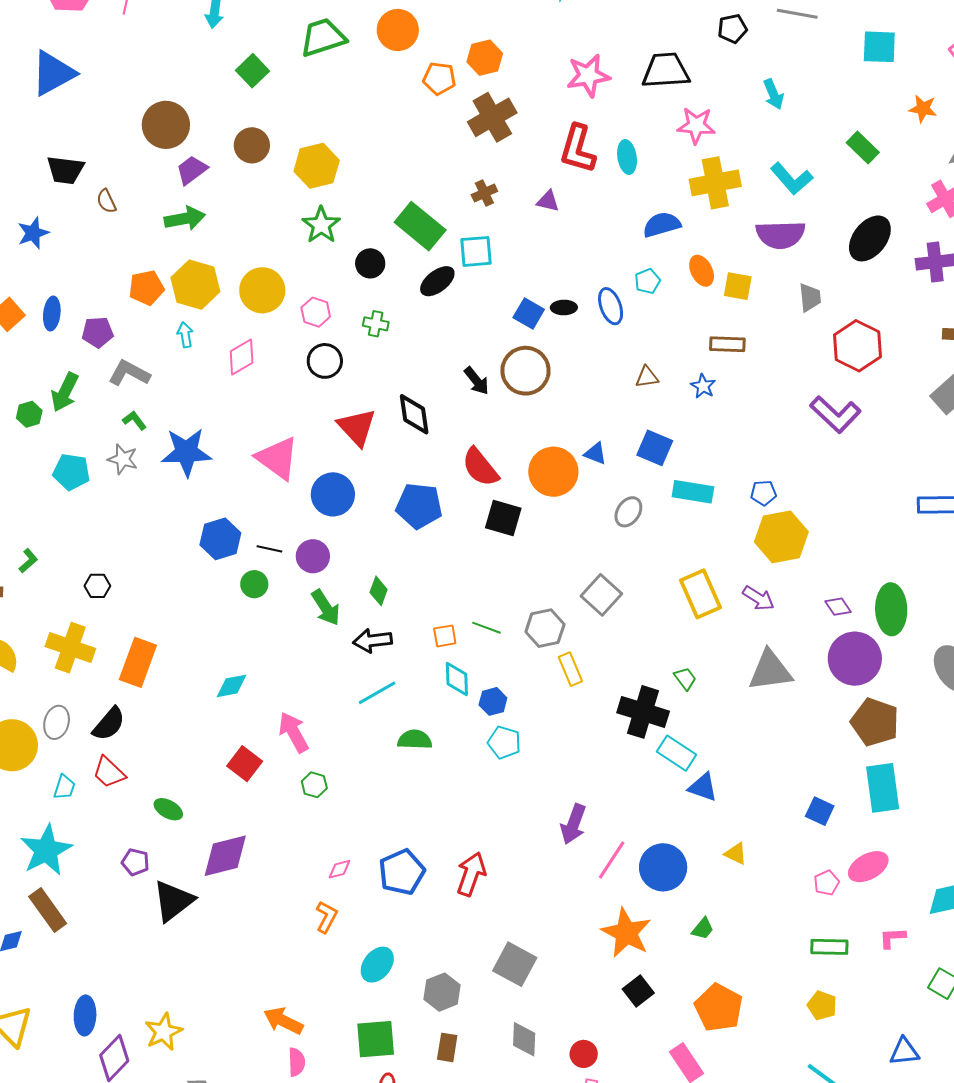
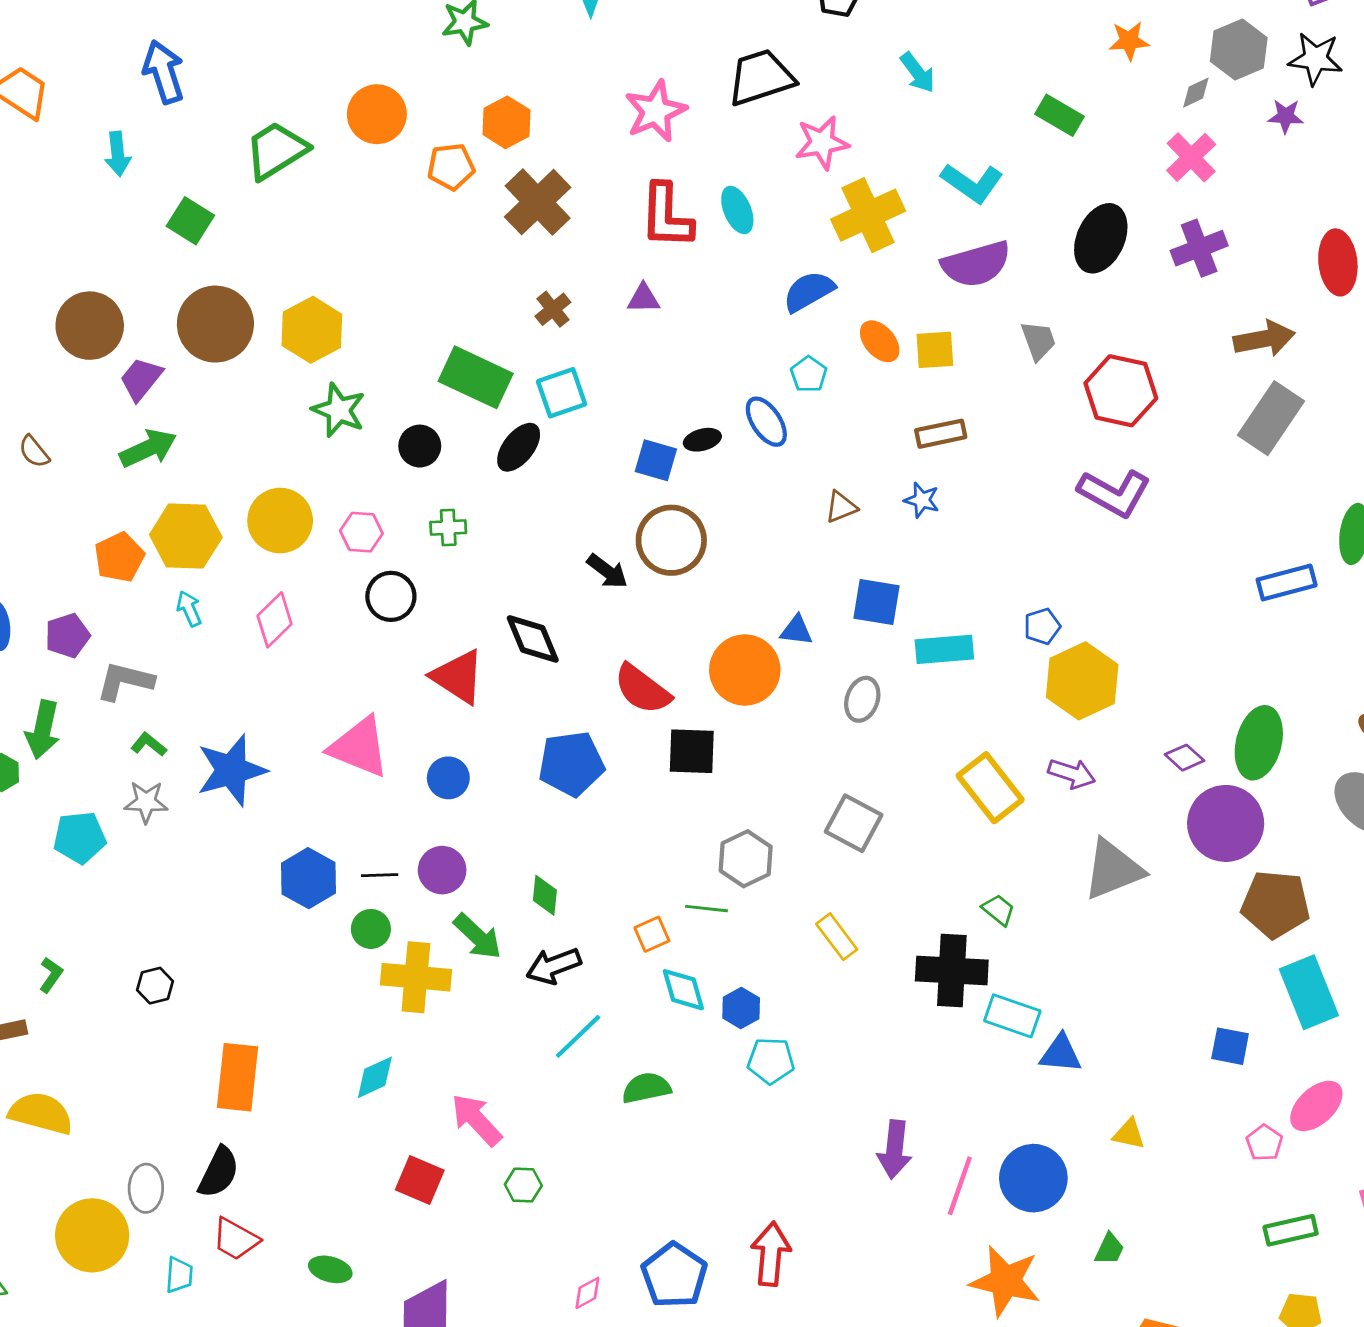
brown circle: (252, 145) -> (215, 324), size x1.5
blue circle: (333, 494) -> (448, 778), size x0.7
green ellipse: (891, 609) -> (1259, 743), turned 30
gray hexagon: (545, 628) -> (746, 859), moved
yellow cross: (70, 648) -> (416, 977), moved

